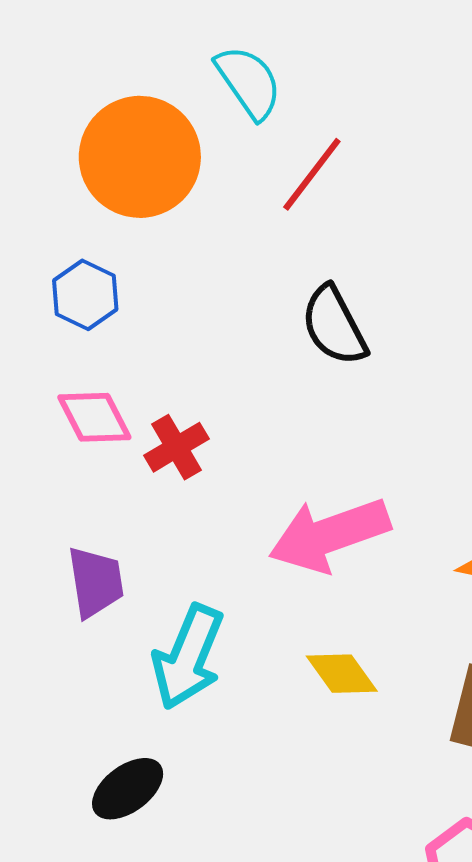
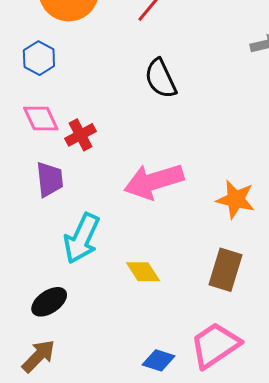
purple trapezoid: (96, 582) -> (50, 179), moved
yellow diamond: (342, 674) -> (143, 272), moved

